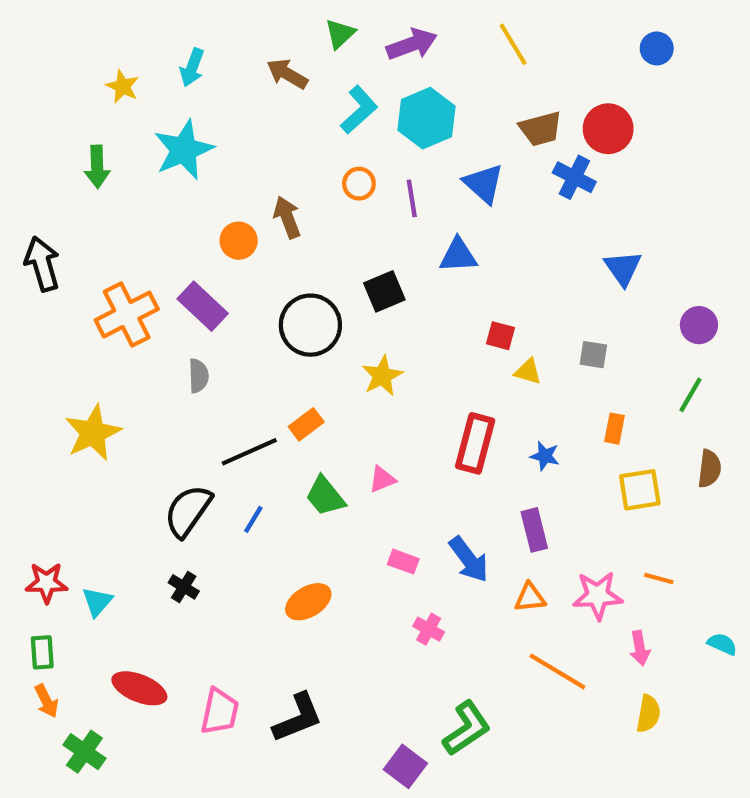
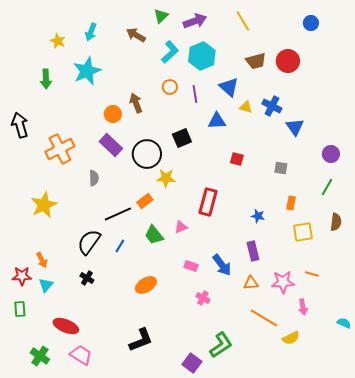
blue cross: (574, 177) -> (272, 106), moved
purple rectangle: (203, 306) -> (111, 145), moved
yellow triangle: (528, 372) -> (246, 107), moved
yellow star: (382, 376) -> (166, 178), moved, turned 30
red rectangle: (475, 443) -> (208, 202), moved
cyan semicircle: (722, 644) -> (344, 323), moved
orange arrow: (46, 701) -> (42, 260), moved
pink trapezoid: (220, 712) -> (81, 355), moved, turned -70
yellow semicircle: (648, 714) -> (291, 338), moved, turned 54

